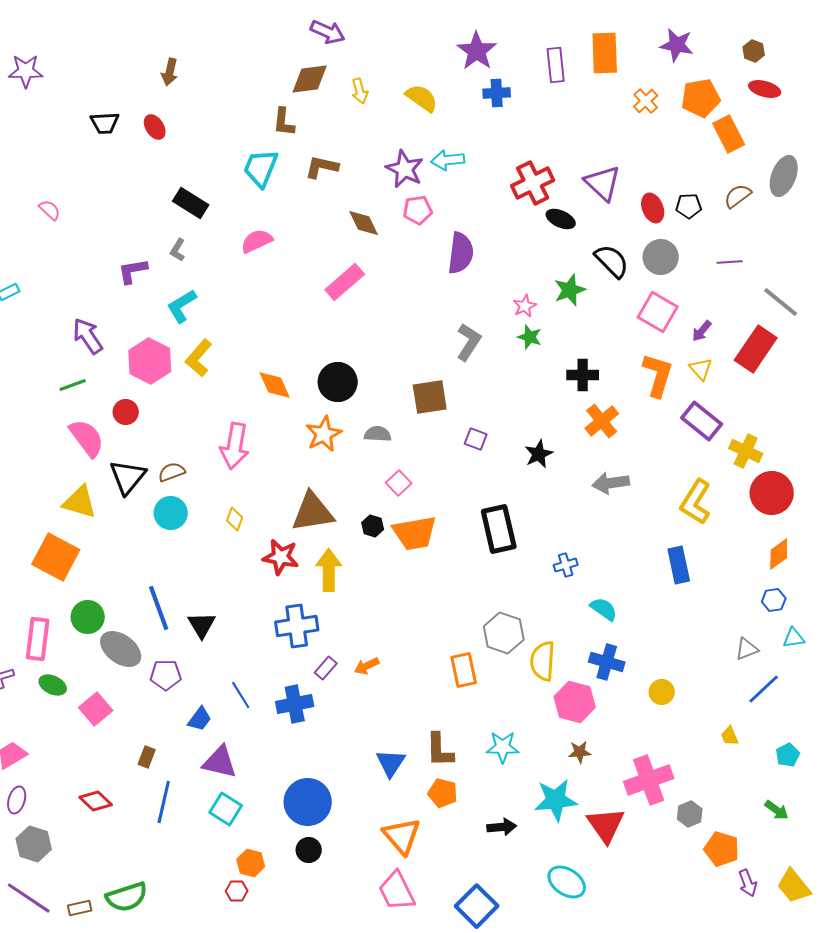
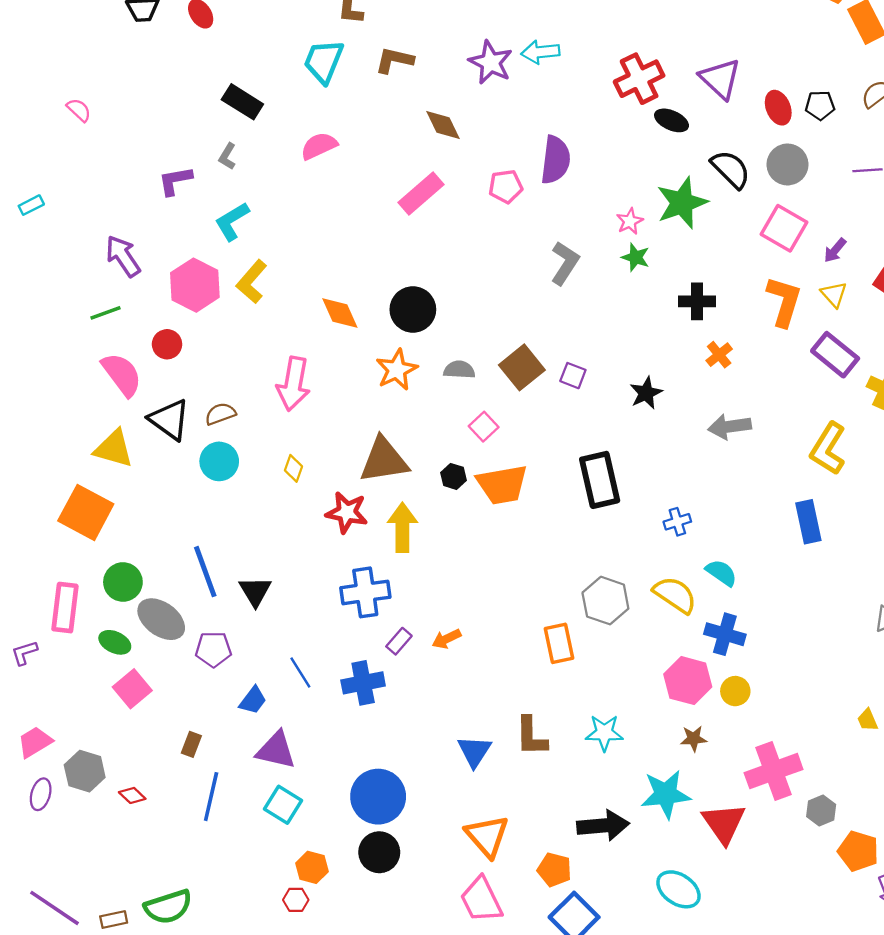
pink pentagon: (418, 210) -> (506, 187), moved
green star: (570, 290) -> (682, 203), size x1.4
brown square: (430, 397) -> (522, 367), moved, turned -30
orange cross: (602, 421) -> (719, 355), size x0.7
black triangle: (128, 477) -> (169, 420), turned -33
yellow semicircle: (543, 661) -> (675, 595), moved, turned 120
green ellipse: (53, 685) -> (115, 642), moved
yellow circle: (662, 692) -> (735, 691), moved
orange pentagon: (443, 793) -> (554, 870), moved
red diamond: (96, 801) -> (132, 795), size x0.7
black arrow: (502, 827) -> (603, 826), size x1.5
gray hexagon: (34, 844) -> (85, 771), moved
black circle: (309, 850) -> (379, 852), size x1.4

